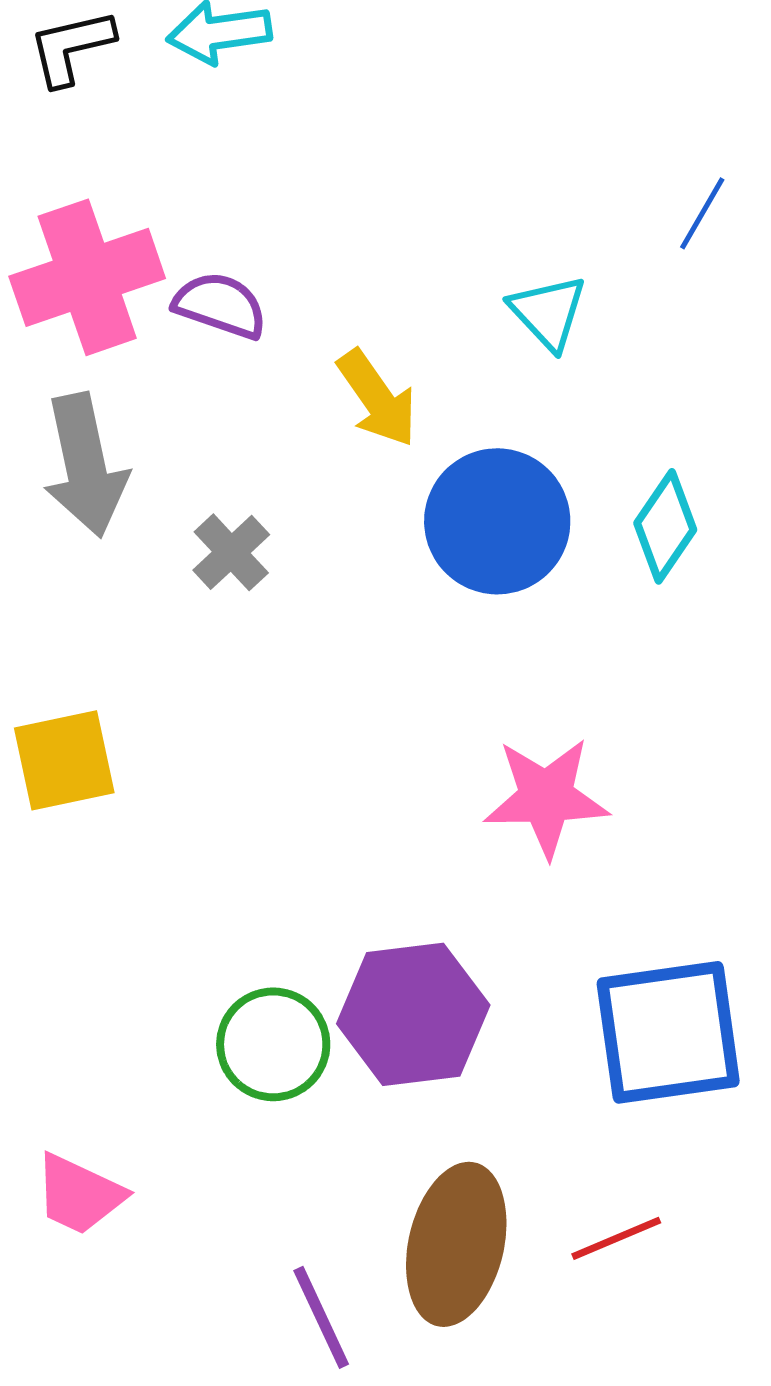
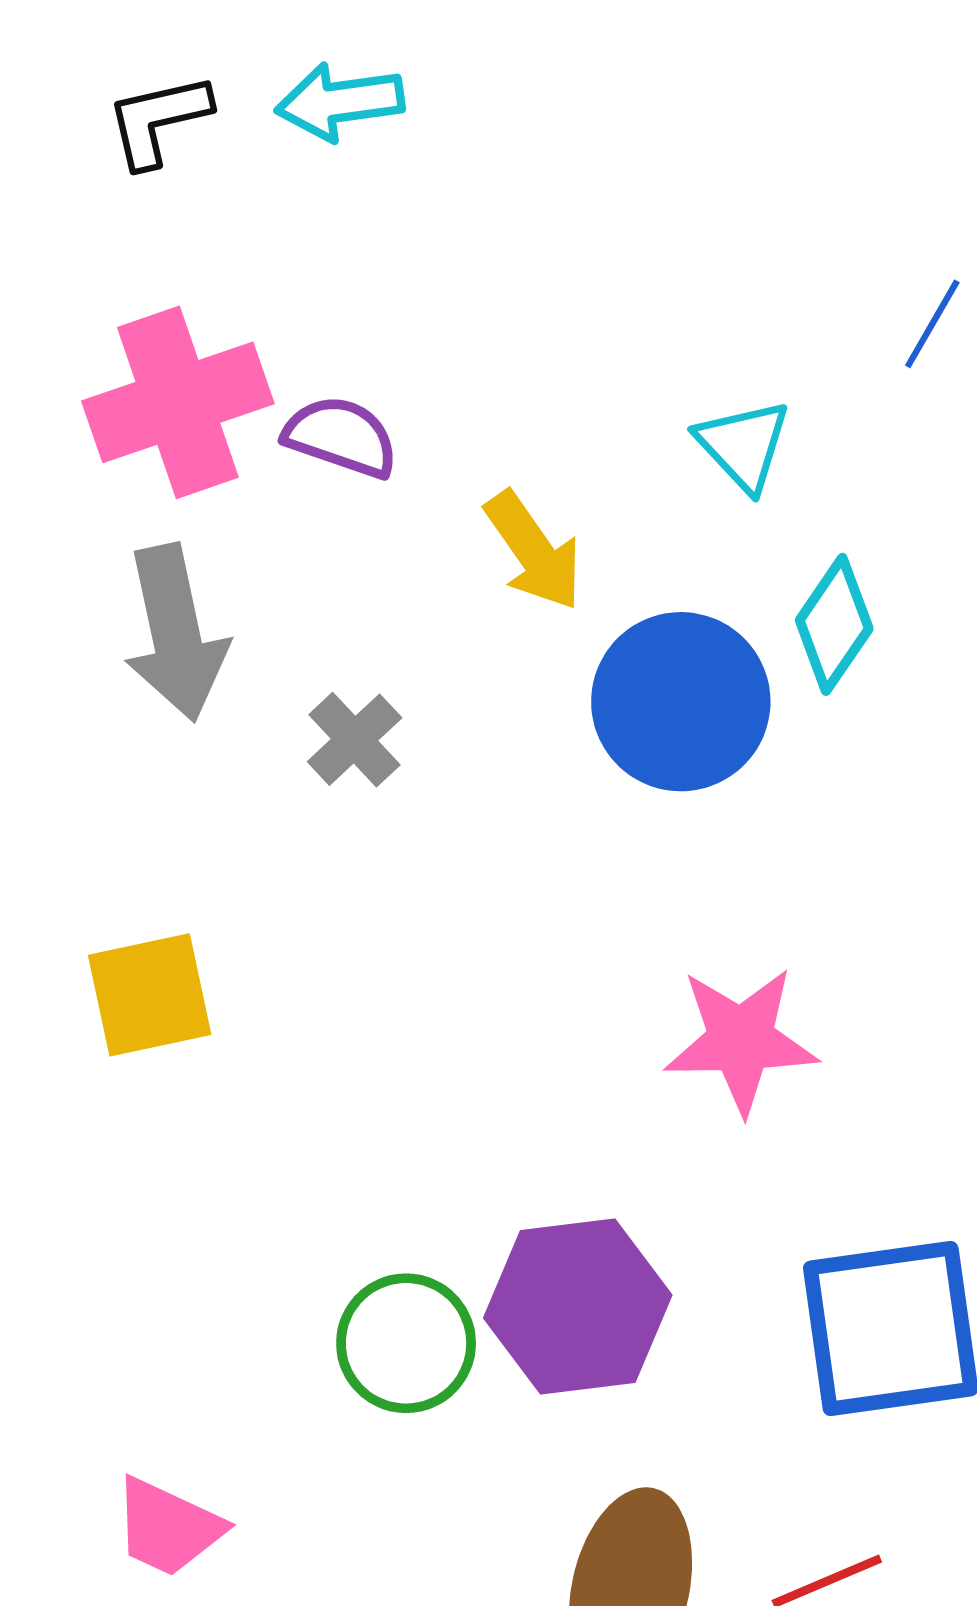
cyan diamond: (665, 526) -> (834, 624), moved

